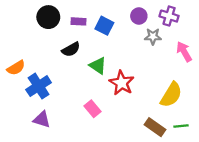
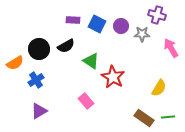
purple circle: (139, 16) -> (121, 26), moved
black circle: (48, 17) -> (39, 49), moved
blue cross: (39, 86) -> (36, 80), size x0.7
yellow semicircle: (171, 95) -> (159, 88), size x0.7
purple triangle: (42, 120) -> (39, 111), turned -48

